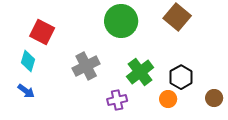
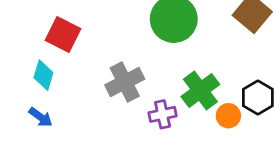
orange circle: (168, 99) -> (228, 116), moved
purple cross: (117, 100) -> (163, 114), moved

